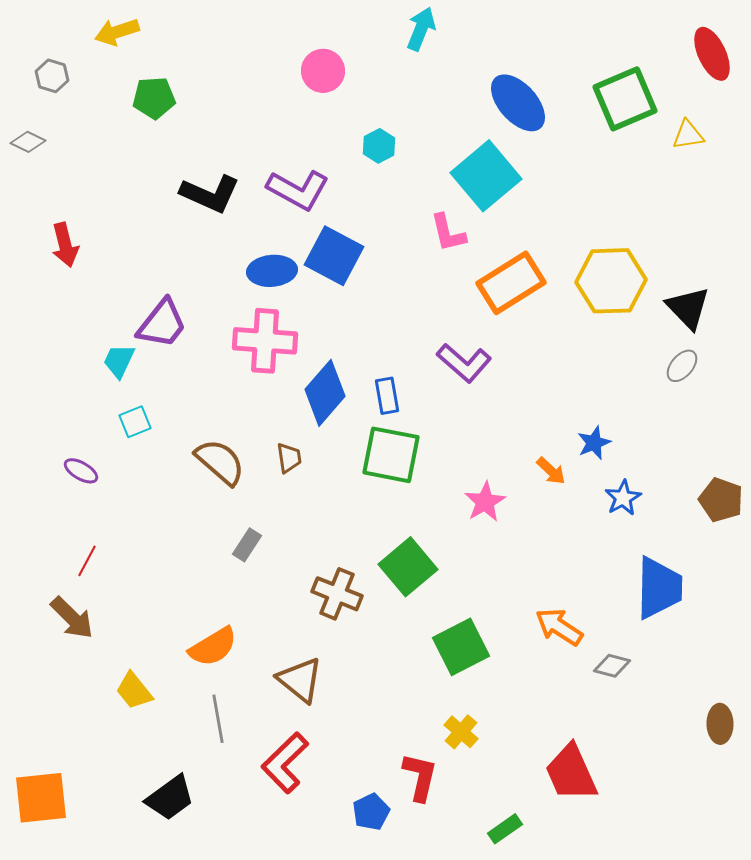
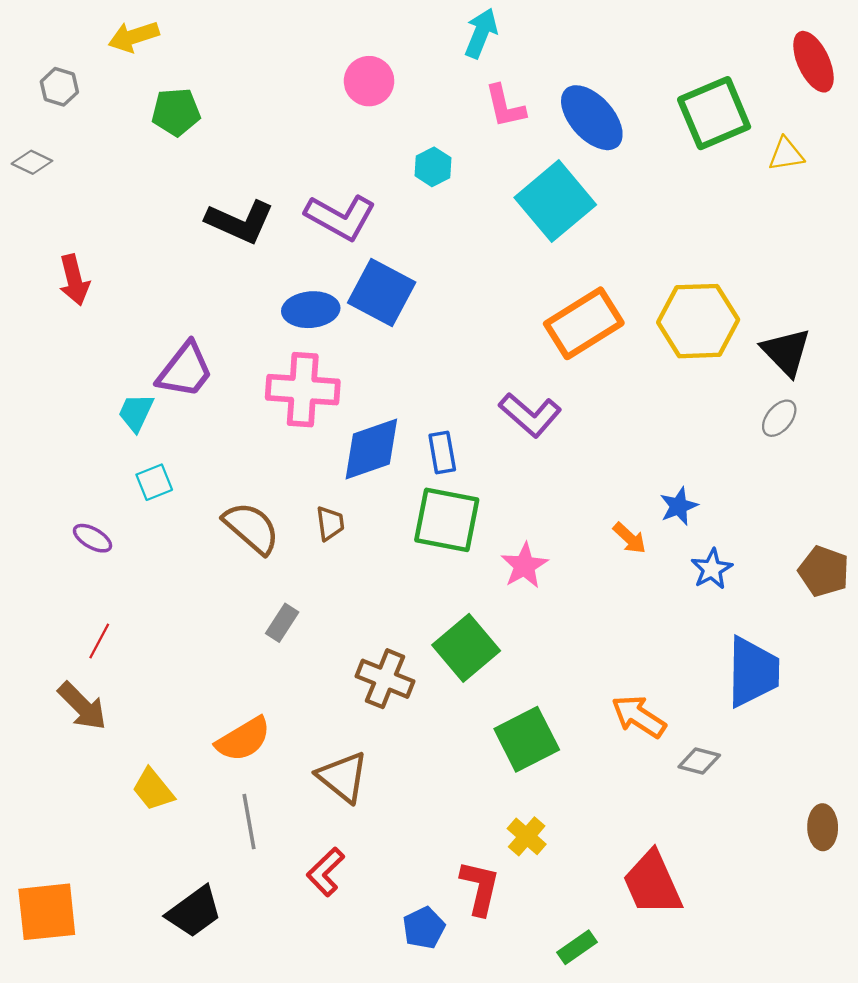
pink L-shape: (448, 233) -> (505, 106), moved
blue diamond: (325, 393) -> (371, 449), turned 30
pink star: (485, 502) -> (524, 566), moved
red L-shape: (285, 763) -> (326, 872), size x0.7

